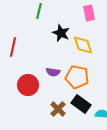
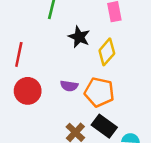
yellow diamond: (83, 45) -> (107, 52), turned 60
red circle: (28, 85) -> (28, 91), moved

